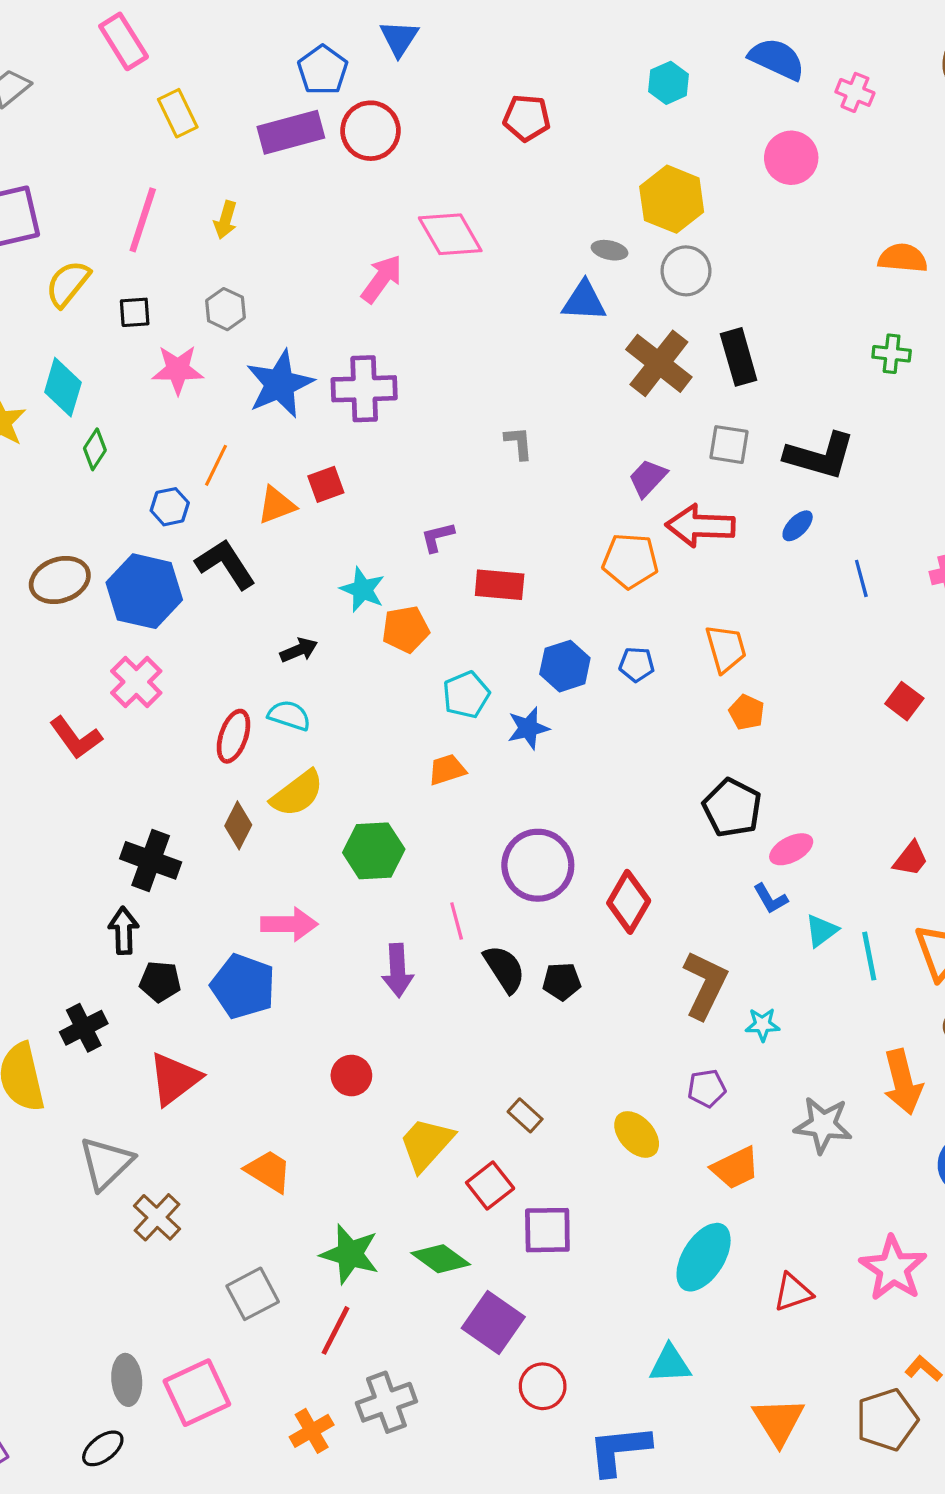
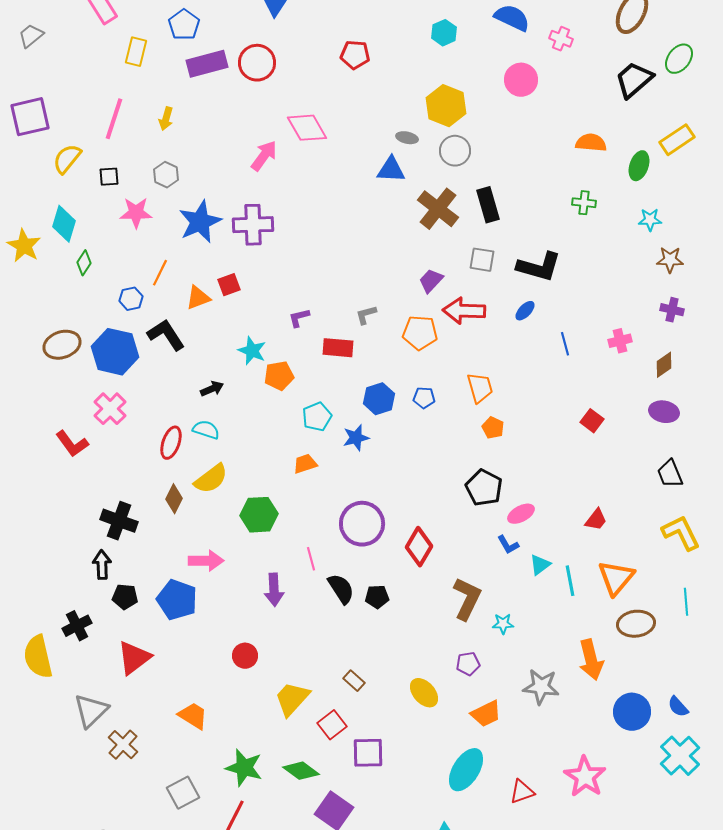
blue pentagon: (323, 70) -> (184, 25), moved
yellow rectangle: (178, 113) -> (136, 52), turned 40
gray L-shape: (519, 443) -> (366, 315), moved, turned -100

